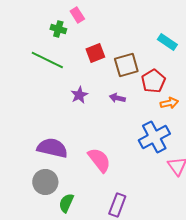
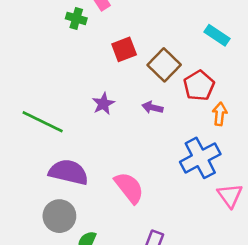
green line: (47, 60) -> (43, 122), moved
brown square: (126, 65) -> (164, 65), turned -30
orange arrow: (169, 103) -> (220, 114), turned -72

